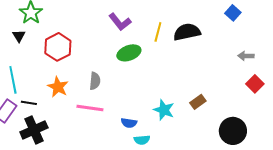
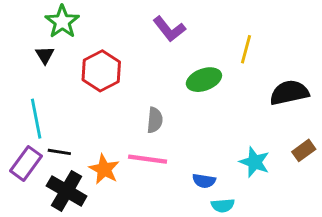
purple L-shape: (120, 22) -> (169, 29), moved
black semicircle: (187, 32) -> (289, 93), moved
orange star: (58, 87) -> (104, 169), moved
black cross: (34, 130) -> (67, 191), turned -36

